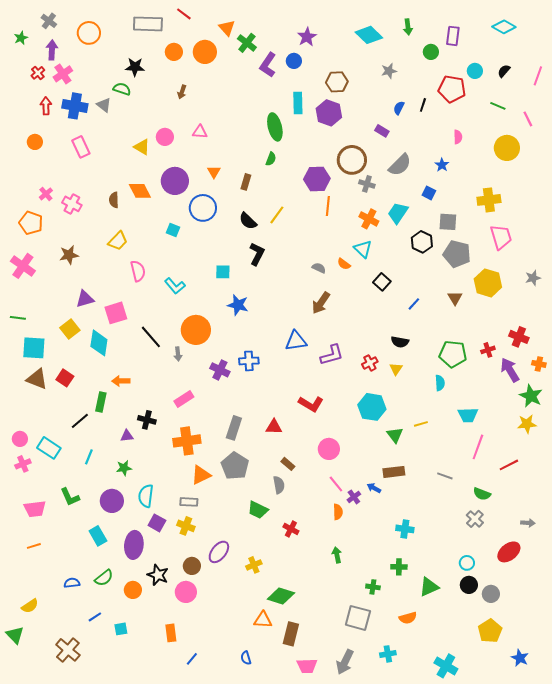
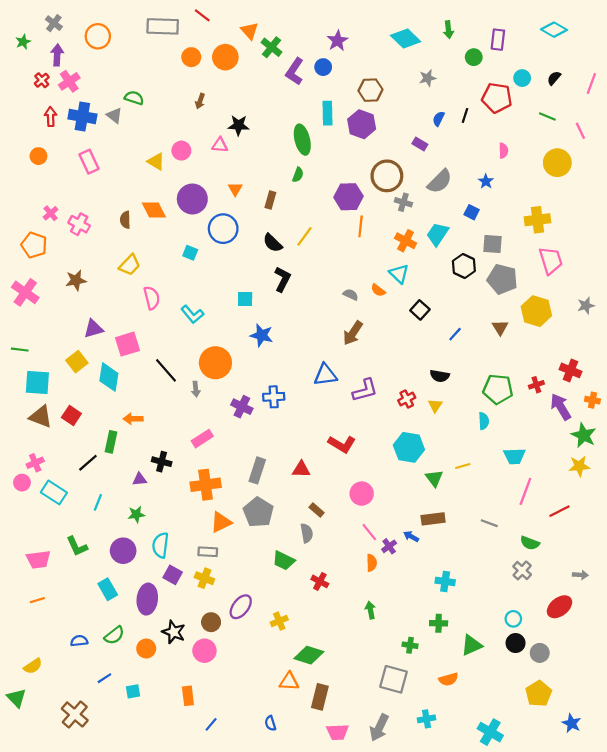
black star: (135, 67) -> (239, 125), moved
pink cross: (23, 464) -> (35, 463), moved

